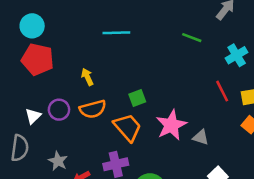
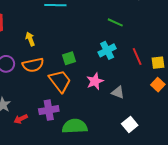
green line: (192, 38) -> (115, 22), moved
cyan cross: (237, 55) -> (107, 50), moved
pink star: (171, 125) -> (95, 81), size x0.7

